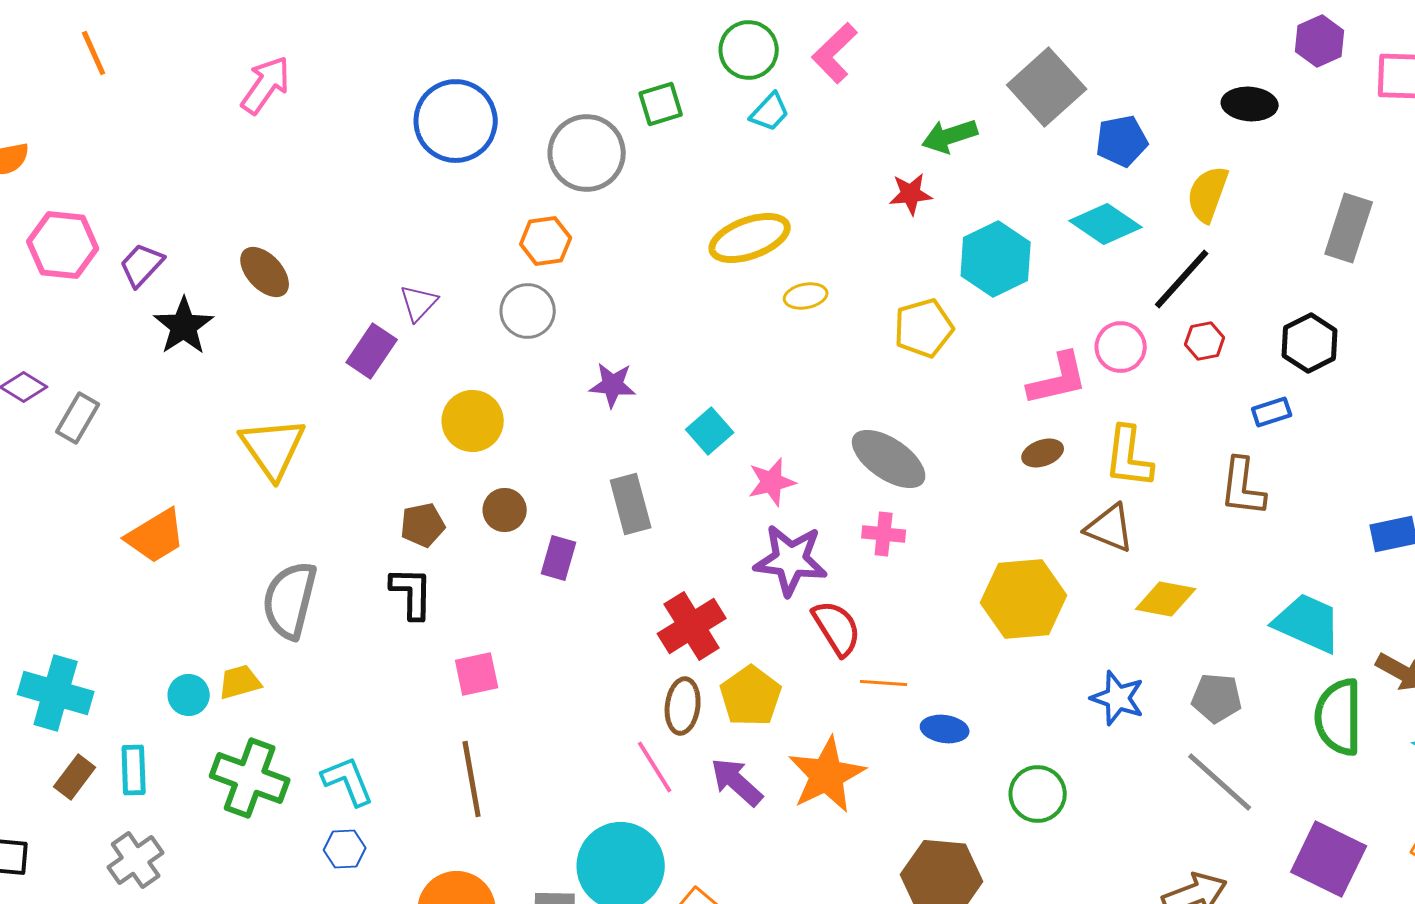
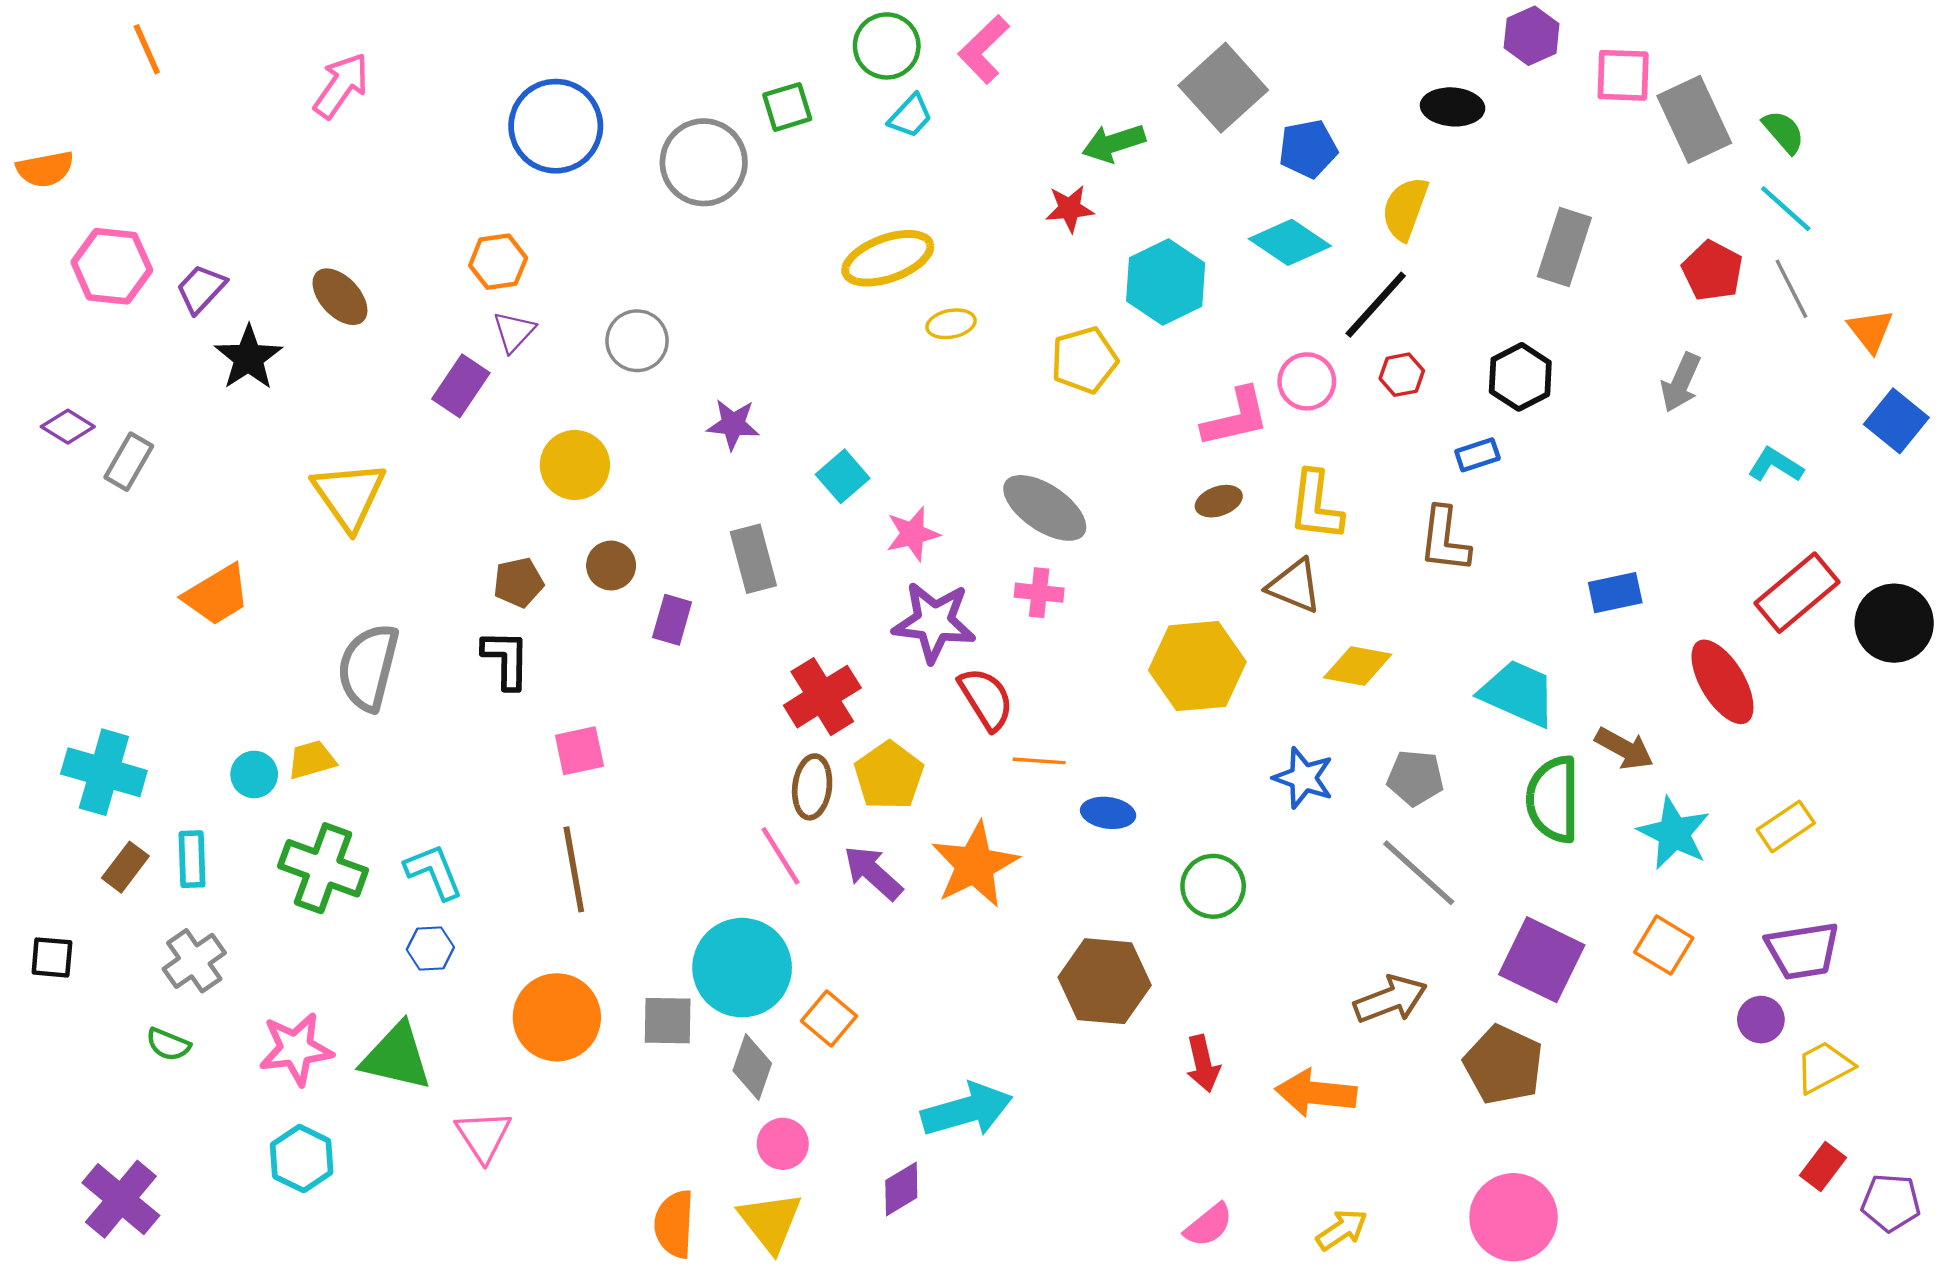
orange hexagon: (546, 241) -> (498, 262), moved

